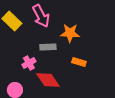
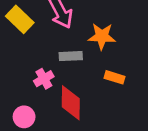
red diamond: (48, 80) -> (71, 103), turned 35

